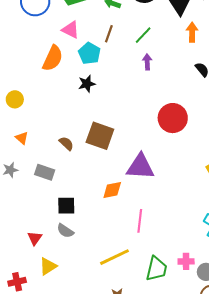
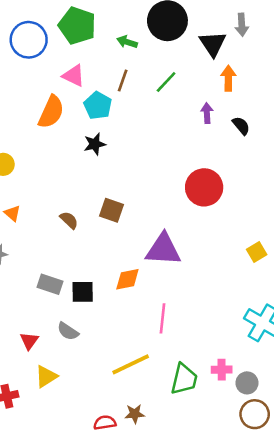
purple arrow: (147, 62) -> (207, 113), moved
brown square: (100, 136) -> (112, 210), size x0.7
gray rectangle: (45, 172) -> (50, 284), moved
black square: (66, 206) -> (83, 292), moved

